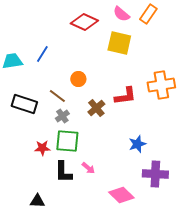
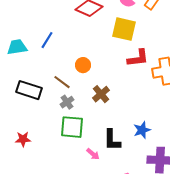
red L-shape: (125, 96) -> (138, 58), moved
red star: (42, 148) -> (23, 139), moved
black L-shape: (63, 172) -> (112, 140), moved

